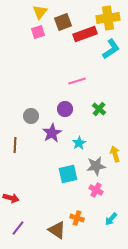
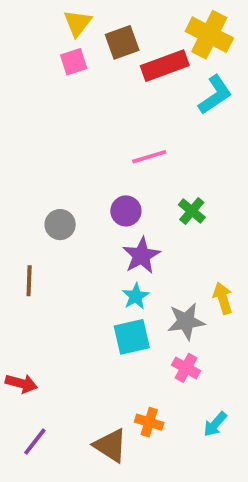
yellow cross: (108, 18) -> (209, 35), turned 35
purple star: (52, 133) -> (141, 256), moved
cyan star: (79, 143) -> (136, 296), moved

